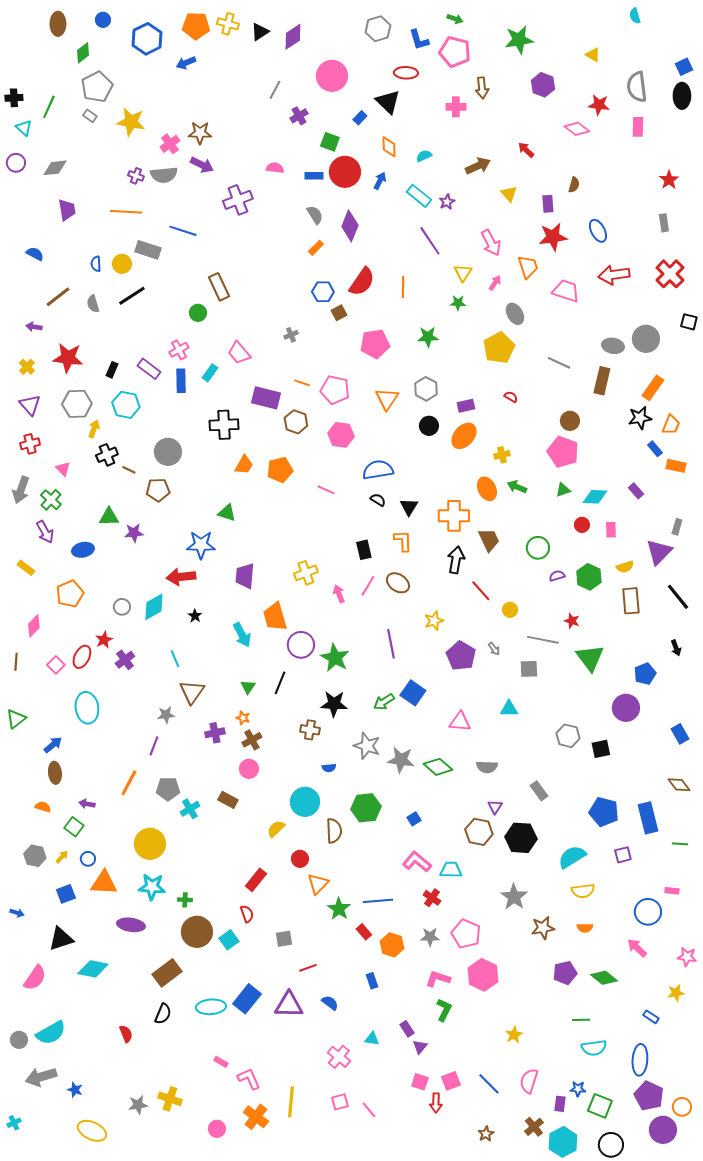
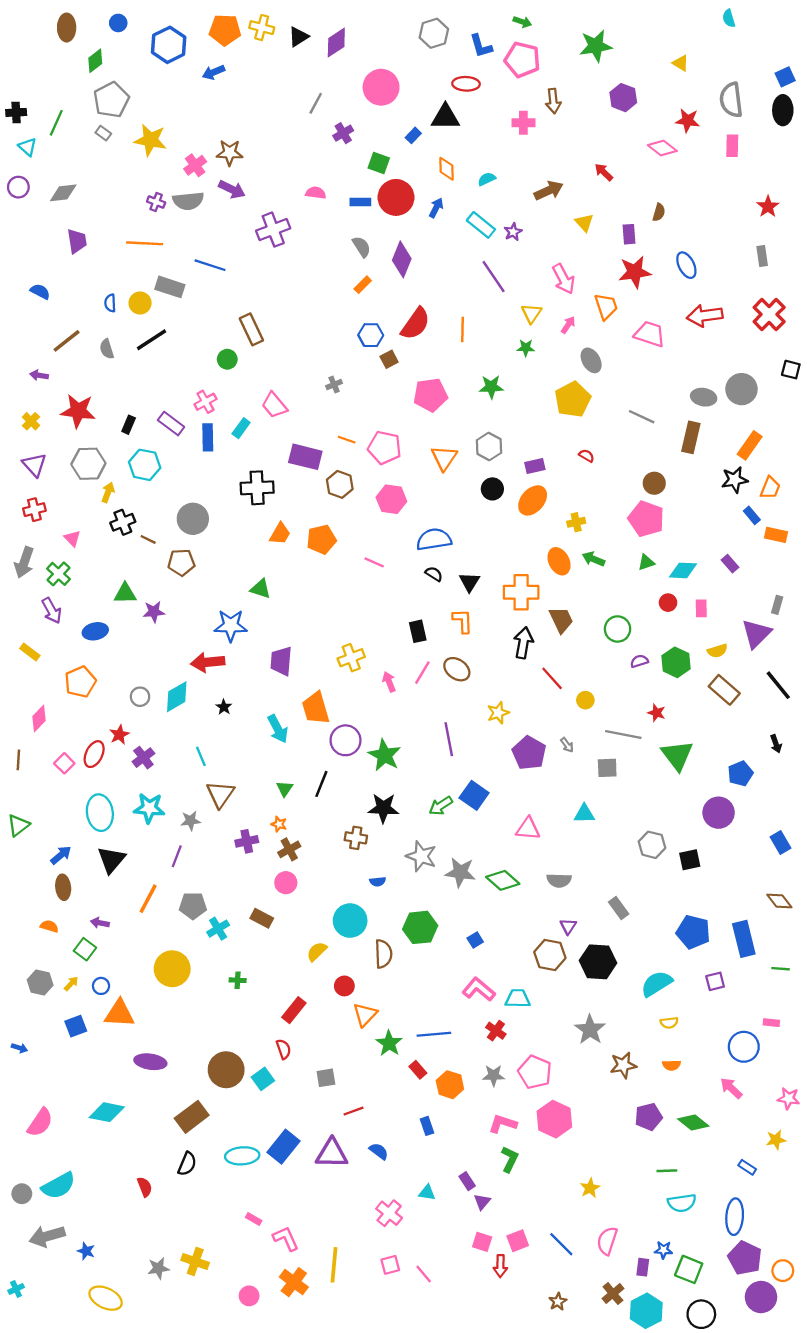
black triangle: (388, 102) -> (445, 117), turned -44
brown rectangle: (631, 601) -> (724, 690), turned -44
cyan star: (152, 887) -> (149, 808), moved
yellow semicircle: (583, 891) -> (669, 1023), size x0.7
green cross: (185, 900) -> (238, 980), moved
black triangle: (61, 939) -> (111, 860), moved, turned -32

